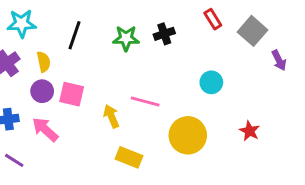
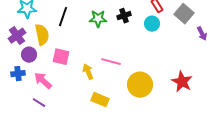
yellow semicircle: (44, 62) -> (42, 35), size x1.5
cyan circle: (211, 82) -> (152, 24), moved
purple circle: (42, 91) -> (29, 55), moved
red star: (250, 131) -> (182, 82), size x1.5
purple line: (14, 160) -> (39, 103), moved

